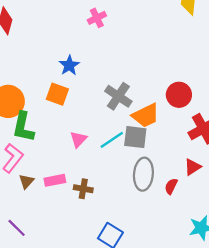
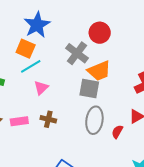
blue star: (69, 65) -> (37, 25), size x1.5
red circle: (179, 95) -> (100, 33), moved
cyan line: (112, 140) -> (31, 66), moved
brown cross: (83, 189) -> (48, 119), moved

